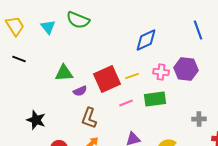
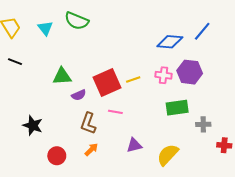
blue line: (198, 30) -> (202, 31), turned 60
blue diamond: (146, 40) -> (170, 42), moved, turned 30
green rectangle: (155, 99) -> (177, 108), moved
pink line: (126, 103) -> (115, 112), moved, turned 32

